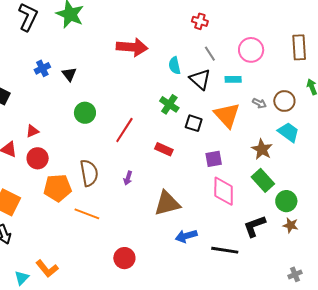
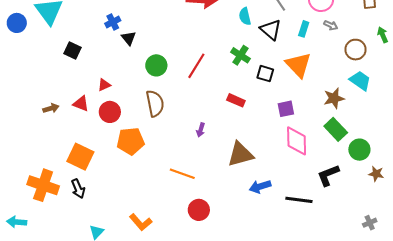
black triangle: (69, 74) -> (129, 38), moved
cyan rectangle: (233, 79) -> (304, 29), turned -70
gray arrow: (259, 103) -> (331, 25), moved
red line: (124, 130) -> (196, 66), moved
brown star: (262, 149) -> (334, 98), turned 30
brown semicircle: (89, 173) -> (155, 103), moved
orange line: (87, 214) -> (182, 174), moved
brown star: (291, 225) -> (376, 174), moved
orange L-shape: (47, 269) -> (141, 222), moved

